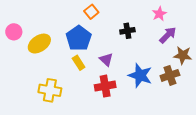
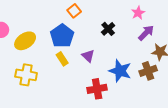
black cross: (127, 31) -> (108, 29), turned -32
red cross: (105, 86) -> (97, 89), moved
yellow cross: (50, 90) -> (26, 75), moved

